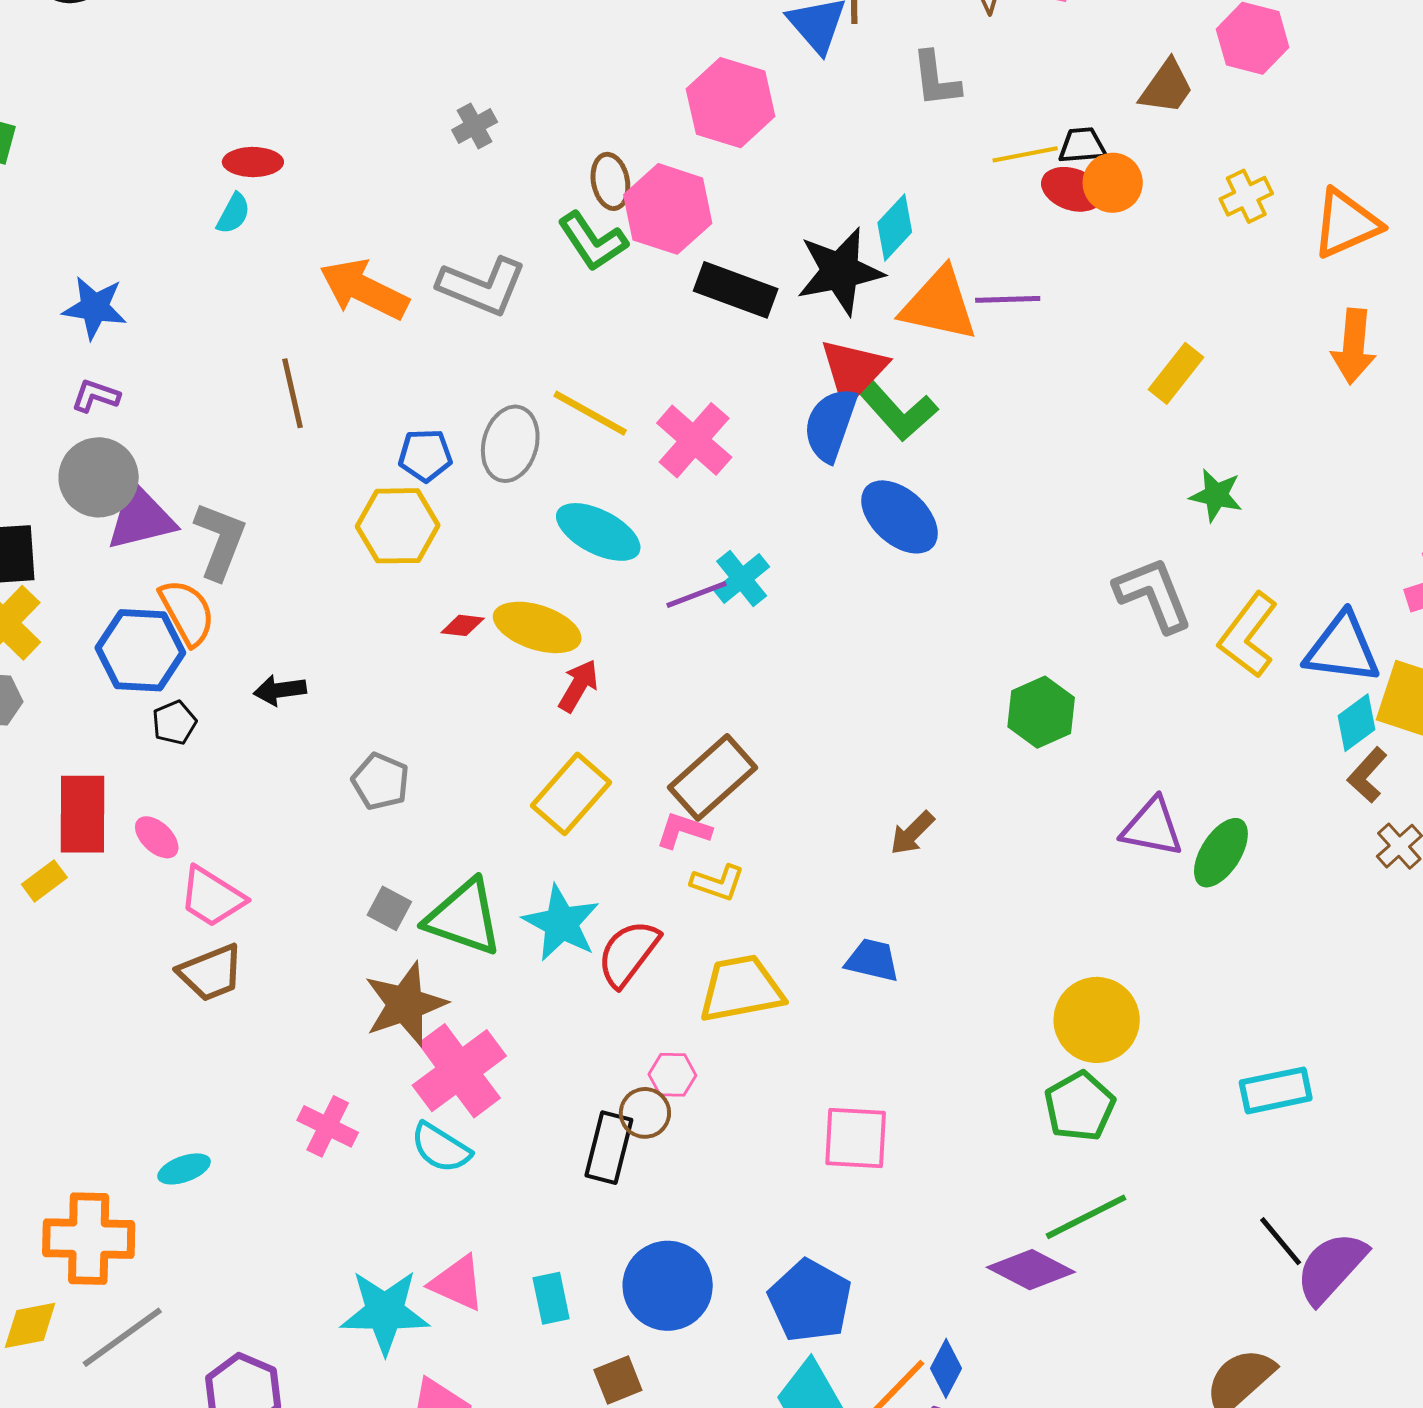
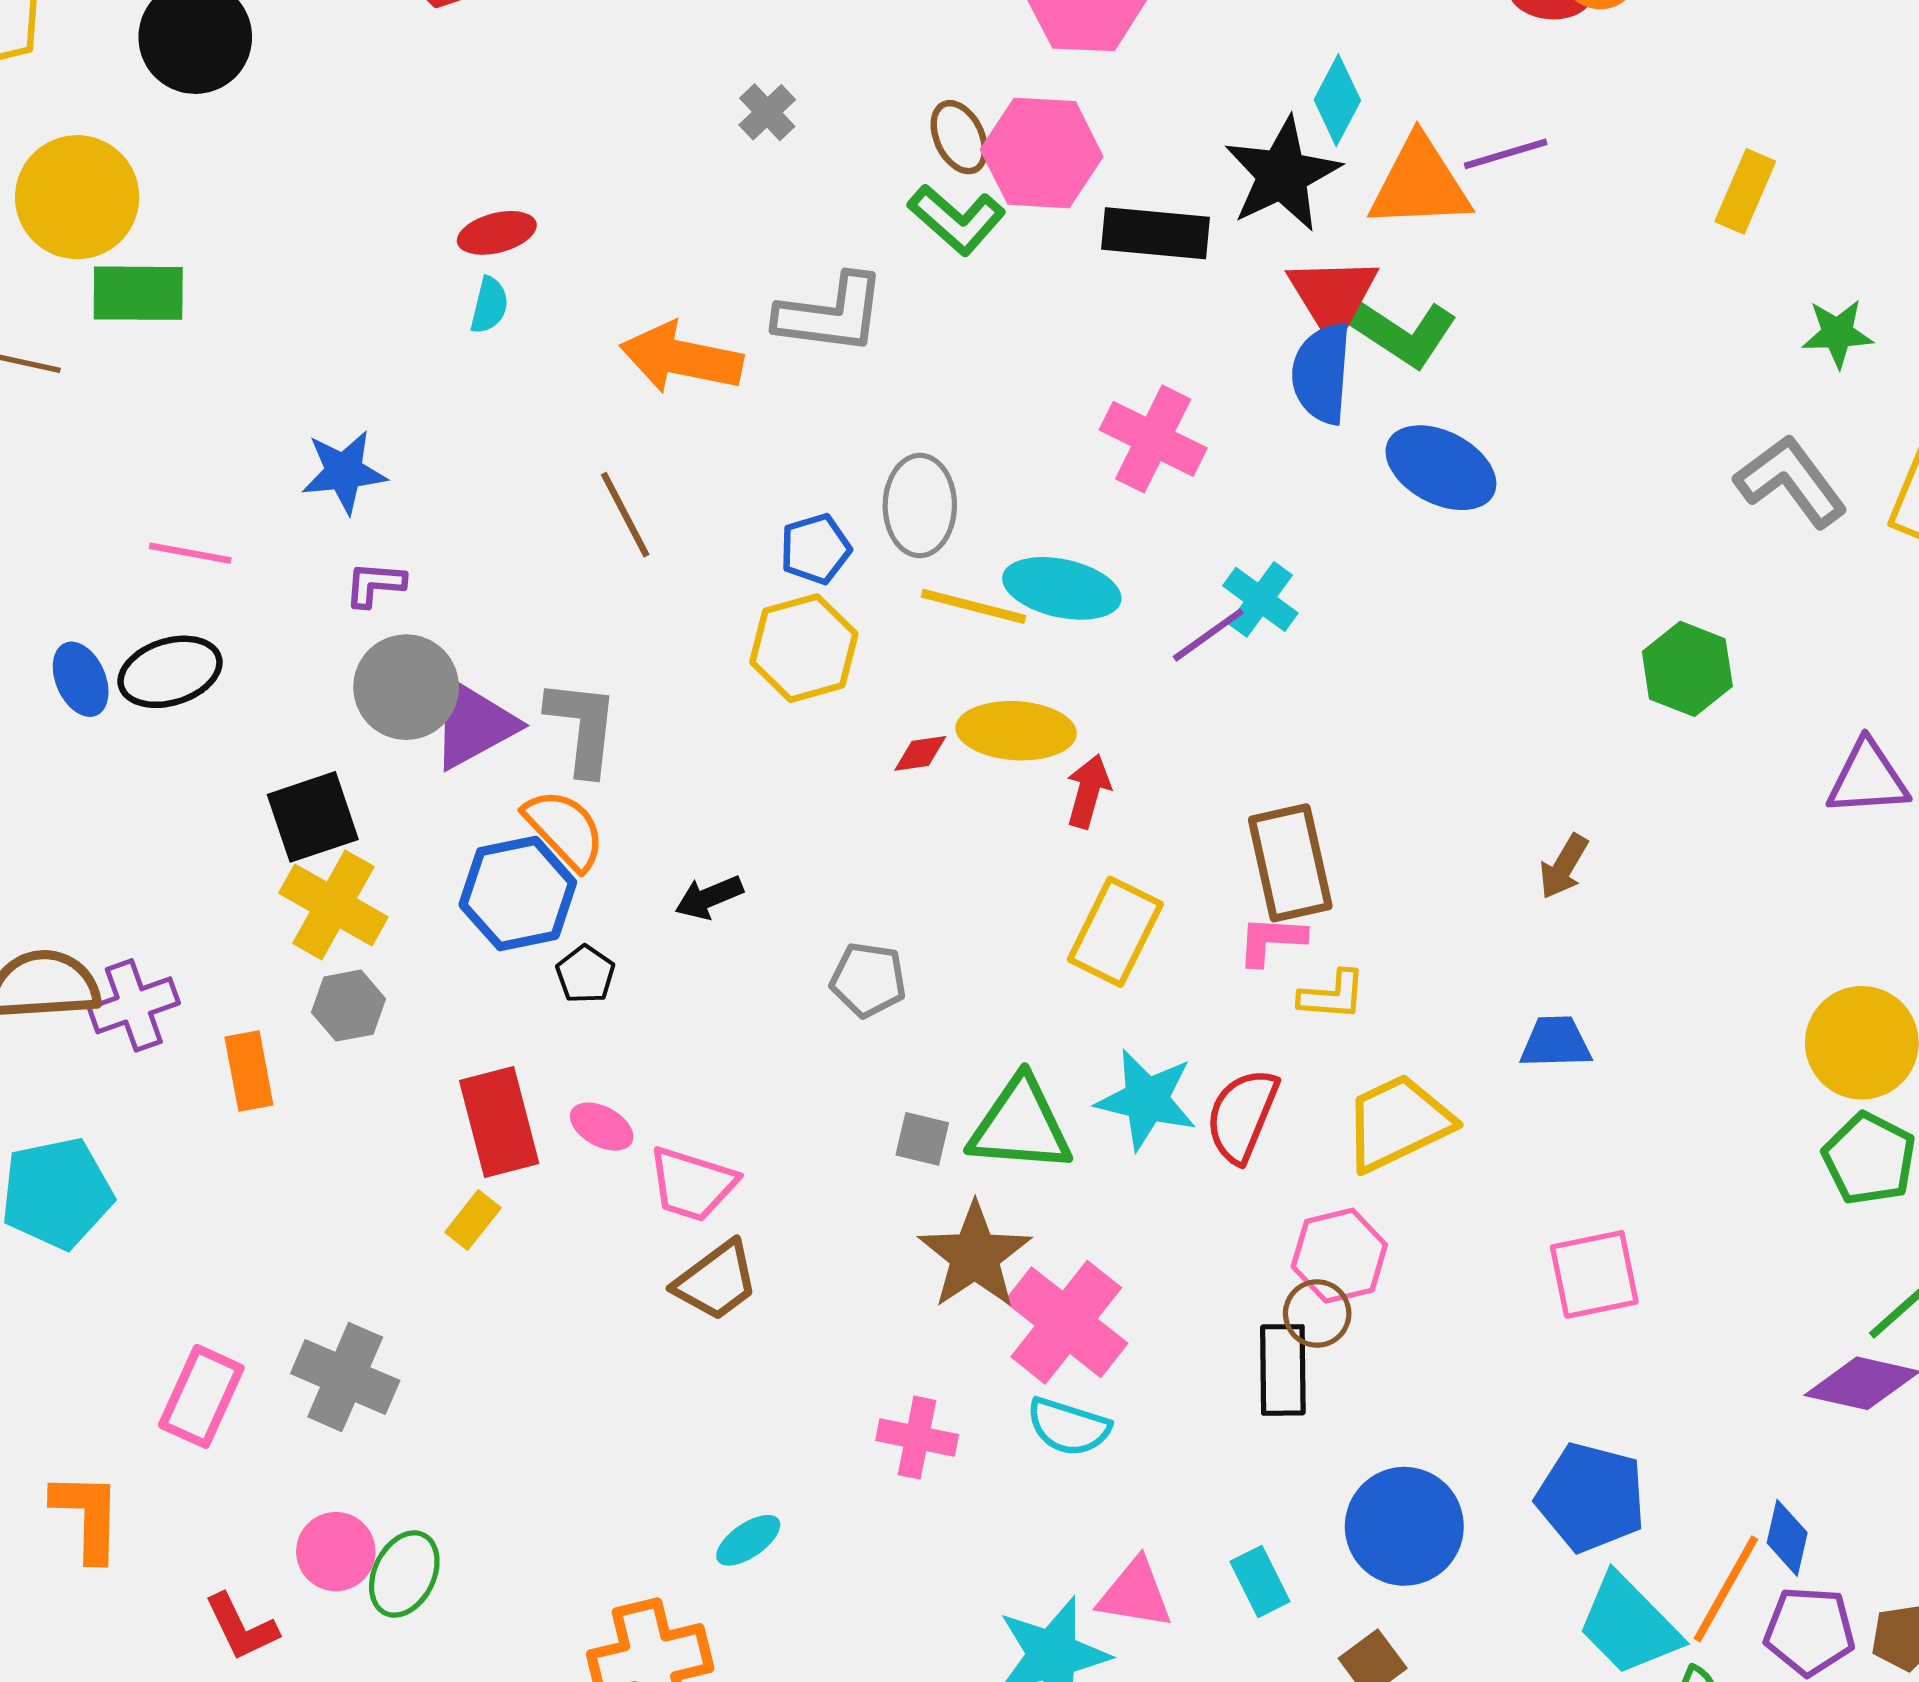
yellow line: (590, 413) -> (973, 606), moved
brown rectangle: (712, 777) -> (1290, 863), turned -46
pink hexagon: (672, 1075) -> (1339, 1256), size x1.5

